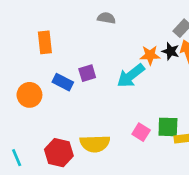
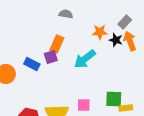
orange rectangle: (45, 42) -> (57, 44), moved, turned 30
orange star: (150, 55) -> (100, 32), moved
pink square: (141, 132) -> (84, 105), moved, turned -32

